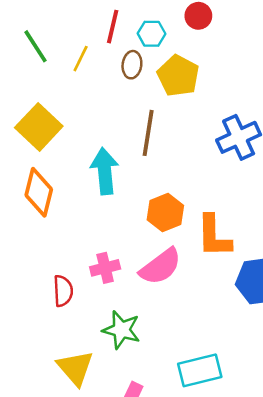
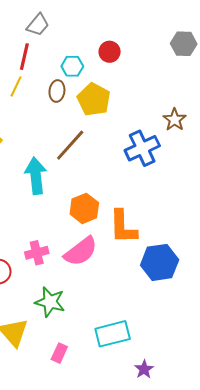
red line: (113, 27) -> (24, 57), moved
brown line: (148, 133) -> (70, 145), turned 33

